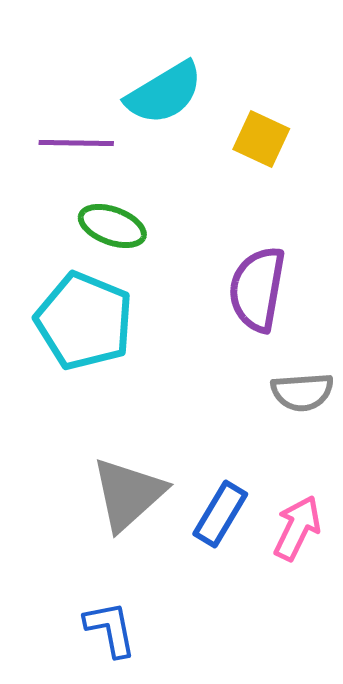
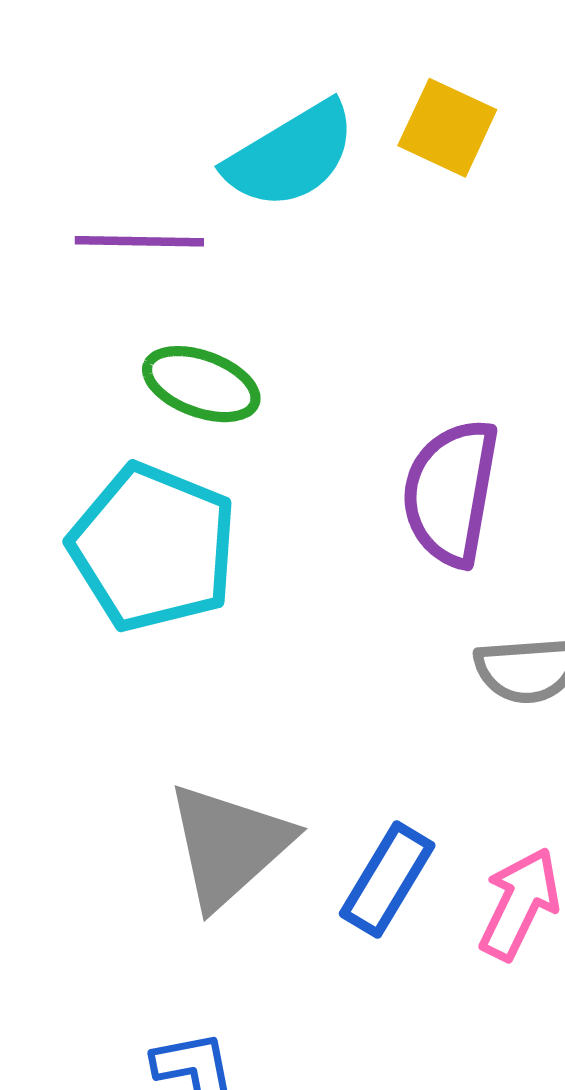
yellow square: (261, 139) -> (447, 128), moved

